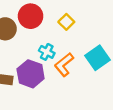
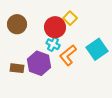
red circle: (31, 16) -> (55, 27), moved

